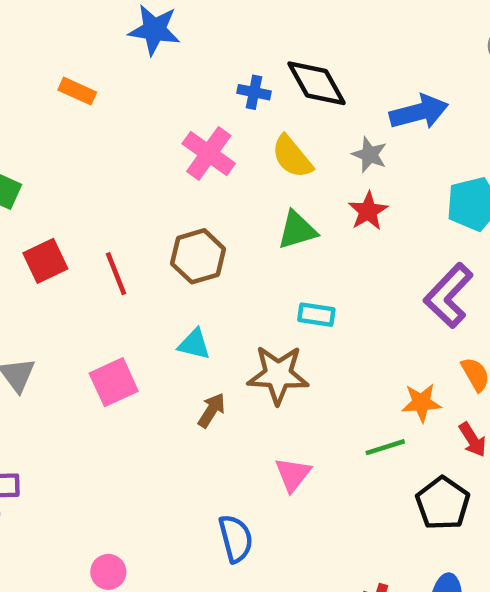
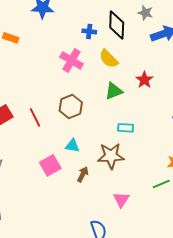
black diamond: (317, 83) -> (117, 25), turned 36
gray star: (370, 155) -> (145, 13), moved
pink square: (114, 382) -> (50, 165), moved

